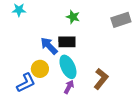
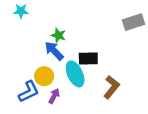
green star: (73, 17) -> (58, 35), moved
black rectangle: (67, 42) -> (88, 59), moved
purple arrow: (69, 87) -> (54, 96), moved

